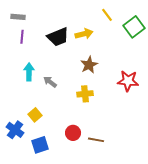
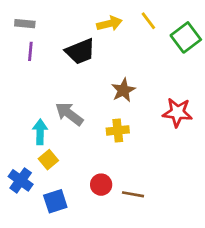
yellow arrow: (84, 34) -> (109, 24), moved
cyan arrow: (29, 72) -> (40, 132), moved
gray arrow: (50, 82) -> (69, 114), size x1.5

